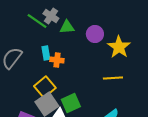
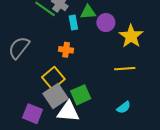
green triangle: (67, 27) -> (88, 12), moved
cyan rectangle: (46, 53) -> (73, 23), moved

